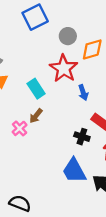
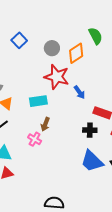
blue square: (35, 17) -> (19, 40), size x0.7
cyan rectangle: (36, 89) -> (38, 101), turned -48

